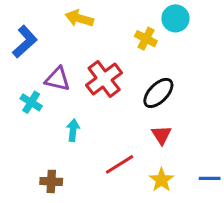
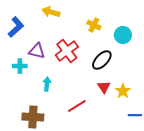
cyan circle: (175, 18) -> (123, 35), moved
cyan cross: (31, 102) -> (20, 66), turned -32
yellow star: (161, 180) -> (123, 91), moved
brown cross: (51, 181) -> (33, 117), size x1.5

